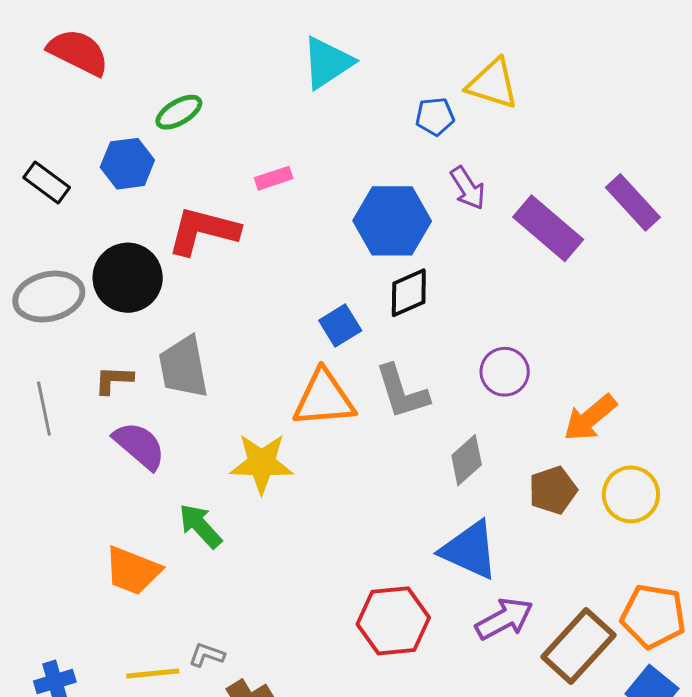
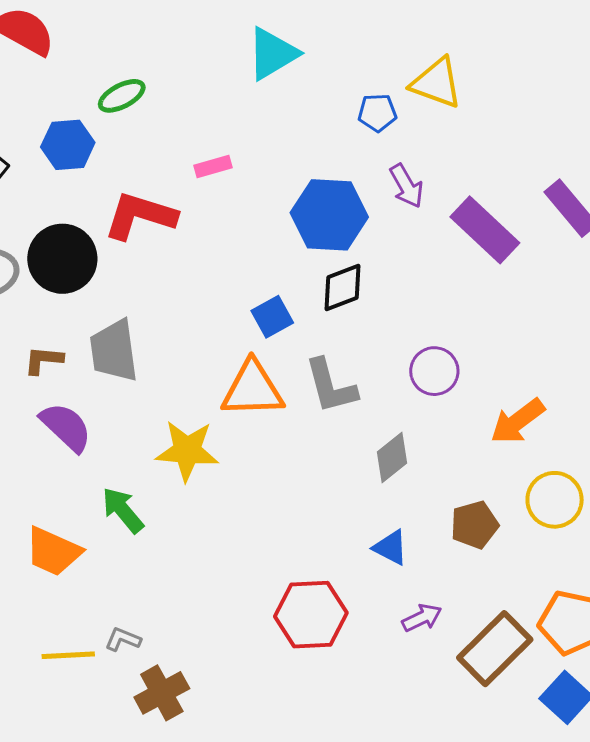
brown pentagon: (553, 490) -> (475, 525), moved
blue triangle: (469, 550) -> (391, 548), size x0.6
purple arrow: (504, 619) -> (422, 618), size x0.7

